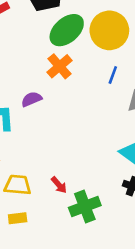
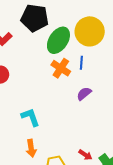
blue line: (113, 75) -> (81, 63), moved
purple semicircle: (32, 99) -> (84, 94), moved

